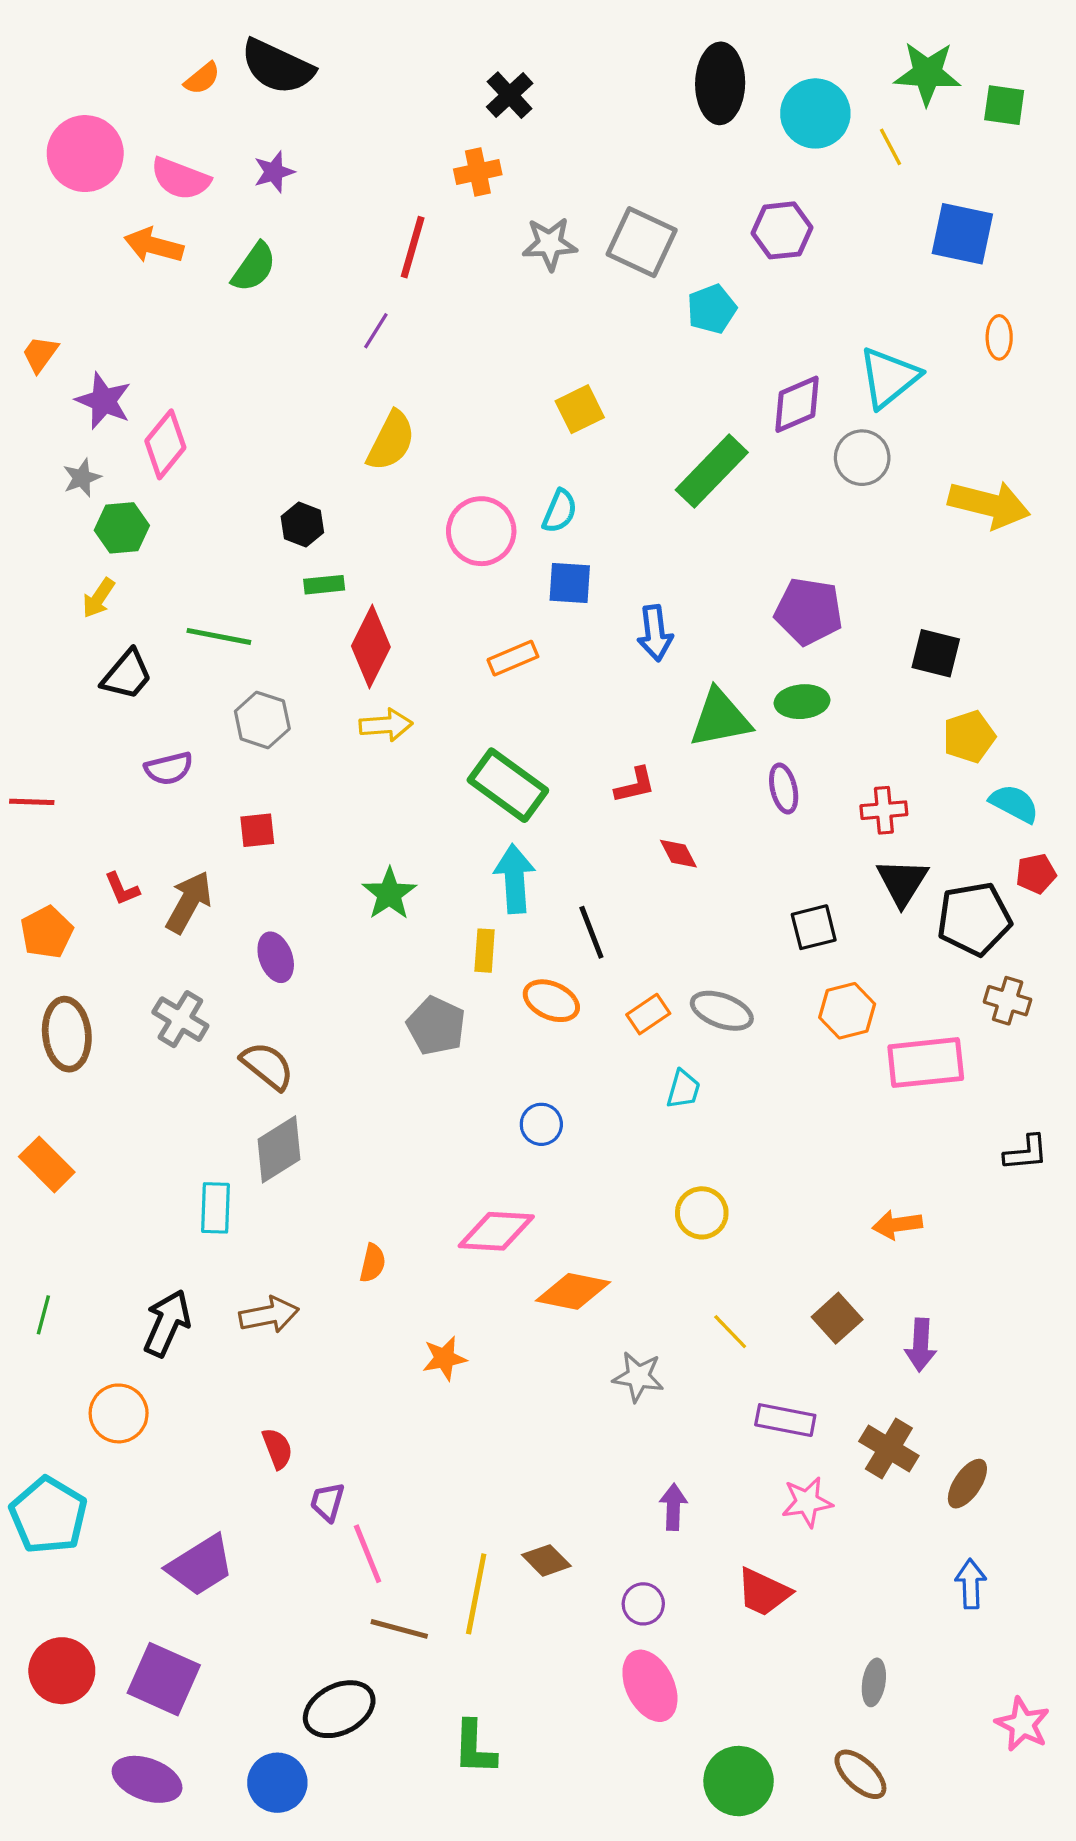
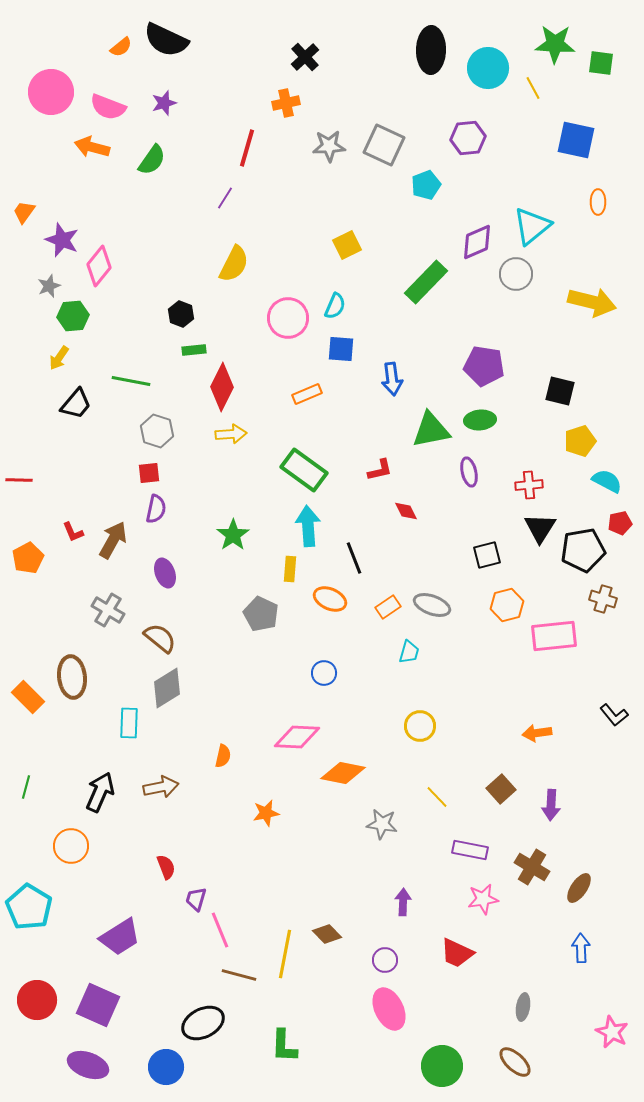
purple semicircle: (169, 768) -> (156, 509), moved, turned -64
red square: (257, 830) -> (149, 473), moved
brown ellipse: (67, 1034) -> (72, 677), moved
black L-shape: (1026, 1153) -> (614, 715), moved, turned 56

